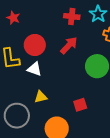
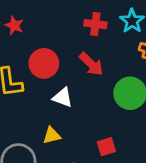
red arrow: (69, 45) -> (91, 64), turned 90
white triangle: (34, 69) -> (63, 97), moved

